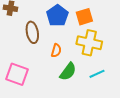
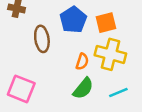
orange semicircle: (56, 51) -> (82, 62), moved

